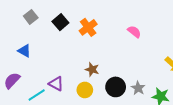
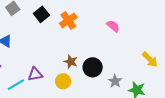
purple triangle: (56, 84) -> (35, 74), turned -42
black circle: (116, 87) -> (93, 67), moved

